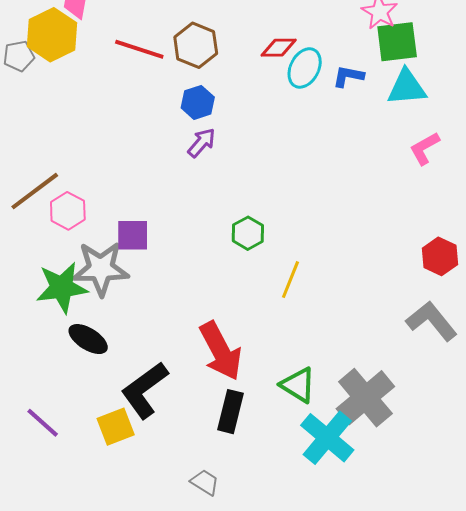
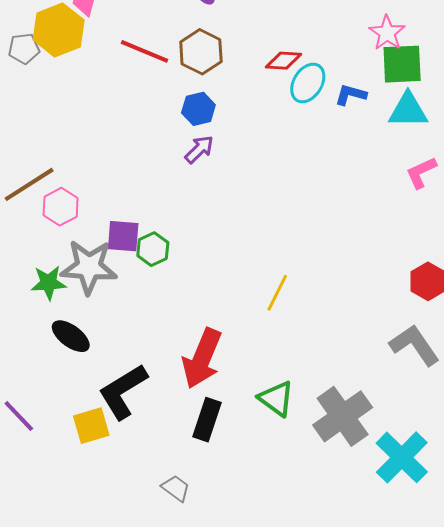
green hexagon: (248, 233) -> (153, 249), moved
green star: (62, 288) -> (49, 283), size x0.7
red arrow: (221, 351) -> (202, 358), turned 46
cyan cross: (327, 438) -> (402, 457), moved

